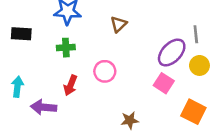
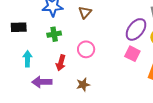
brown triangle: (119, 24) -> (85, 12), moved
cyan arrow: (17, 87) -> (27, 59), moved
brown star: (130, 120) -> (83, 85), moved

